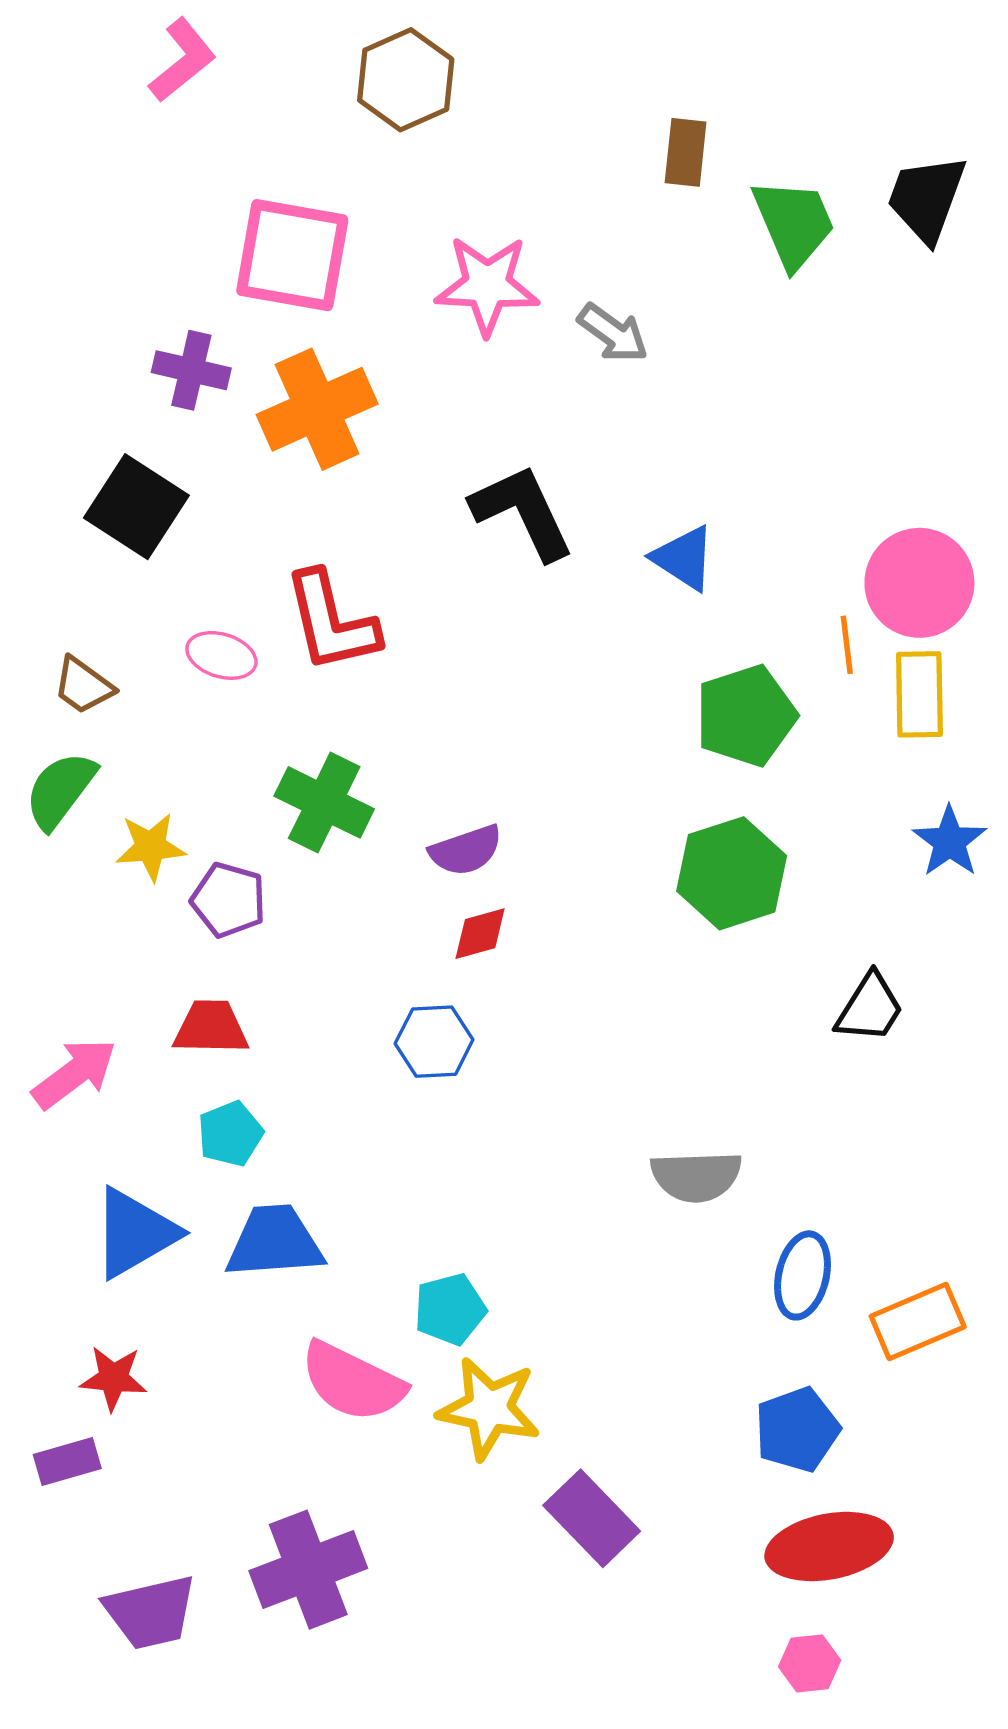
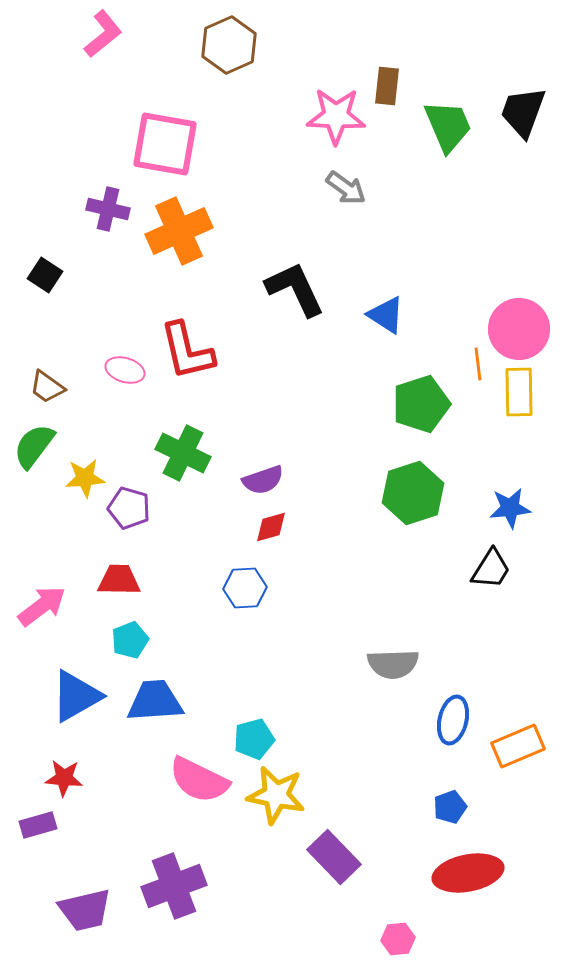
pink star: (487, 285) -> (336, 116), moved
black square: (136, 507) -> (45, 275), moved, size x0.6
blue star: (950, 841) -> (510, 508), moved, turned 30
blue pentagon: (797, 1430) -> (450, 807), size x0.7
pink hexagon: (810, 1663) -> (398, 939), moved

